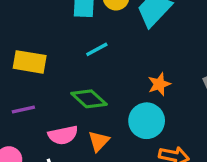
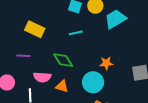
orange triangle: (99, 141) -> (62, 86), turned 48

